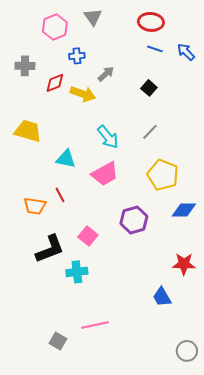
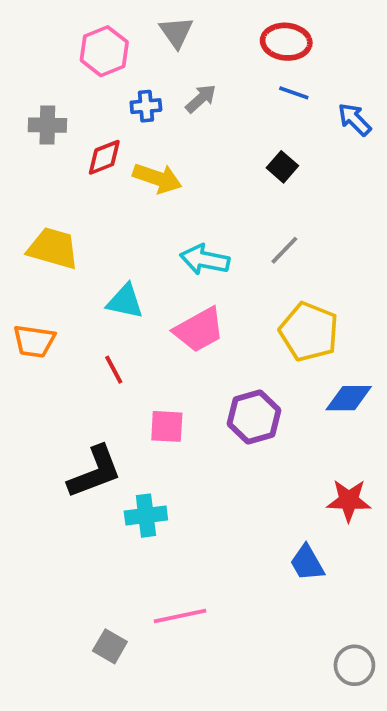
blue arrow: (186, 52) -> (354, 119), moved
gray arrow: (106, 74) -> (201, 99), moved
cyan arrow: (108, 137) -> (205, 260), turned 140
orange trapezoid: (35, 206) -> (34, 341), moved
pink square: (88, 236) -> (167, 426), moved, turned -36

